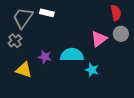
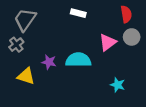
white rectangle: (47, 13) -> (78, 13), moved
cyan star: (92, 70) -> (117, 85), moved

